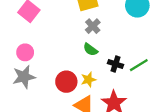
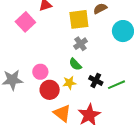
pink circle: (25, 52) -> (40, 72), moved
yellow star: (88, 80) -> (69, 83), moved

